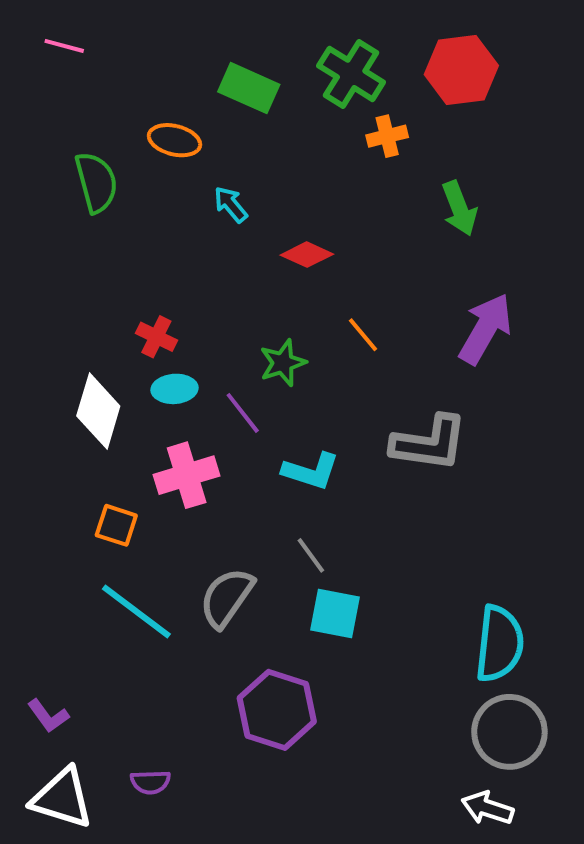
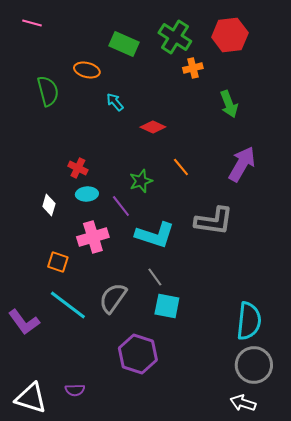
white diamond: (98, 411) -> (49, 205), size x0.6
cyan L-shape: (311, 471) -> (155, 235), size x1.4
purple L-shape: (48, 716) -> (24, 322), moved, size x1.5

